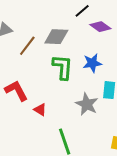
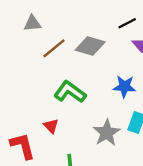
green L-shape: (63, 67) -> (70, 92), moved, turned -72
red L-shape: (16, 91) -> (23, 146), moved

